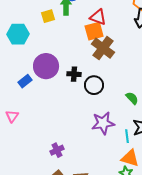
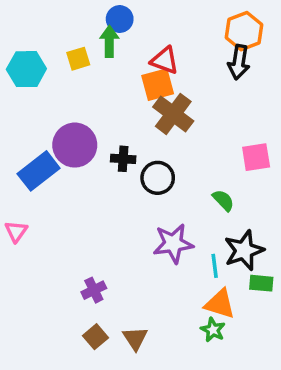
cyan hexagon: (18, 34) -> (26, 69), moved
blue rectangle: (25, 81) -> (39, 171), size x1.6

